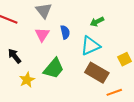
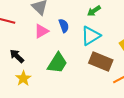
pink triangle: (42, 35) -> (41, 31), turned 35
yellow star: (27, 80) -> (23, 78), moved

